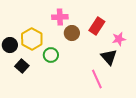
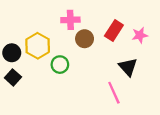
pink star: (119, 39) -> (140, 35), moved
black square: (22, 66) -> (13, 77), moved

